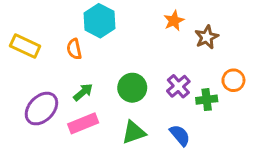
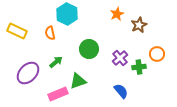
green circle: (132, 88) -> (89, 49), moved
pink rectangle: (83, 123) -> (58, 94), moved
green triangle: (134, 132) -> (78, 81), moved

